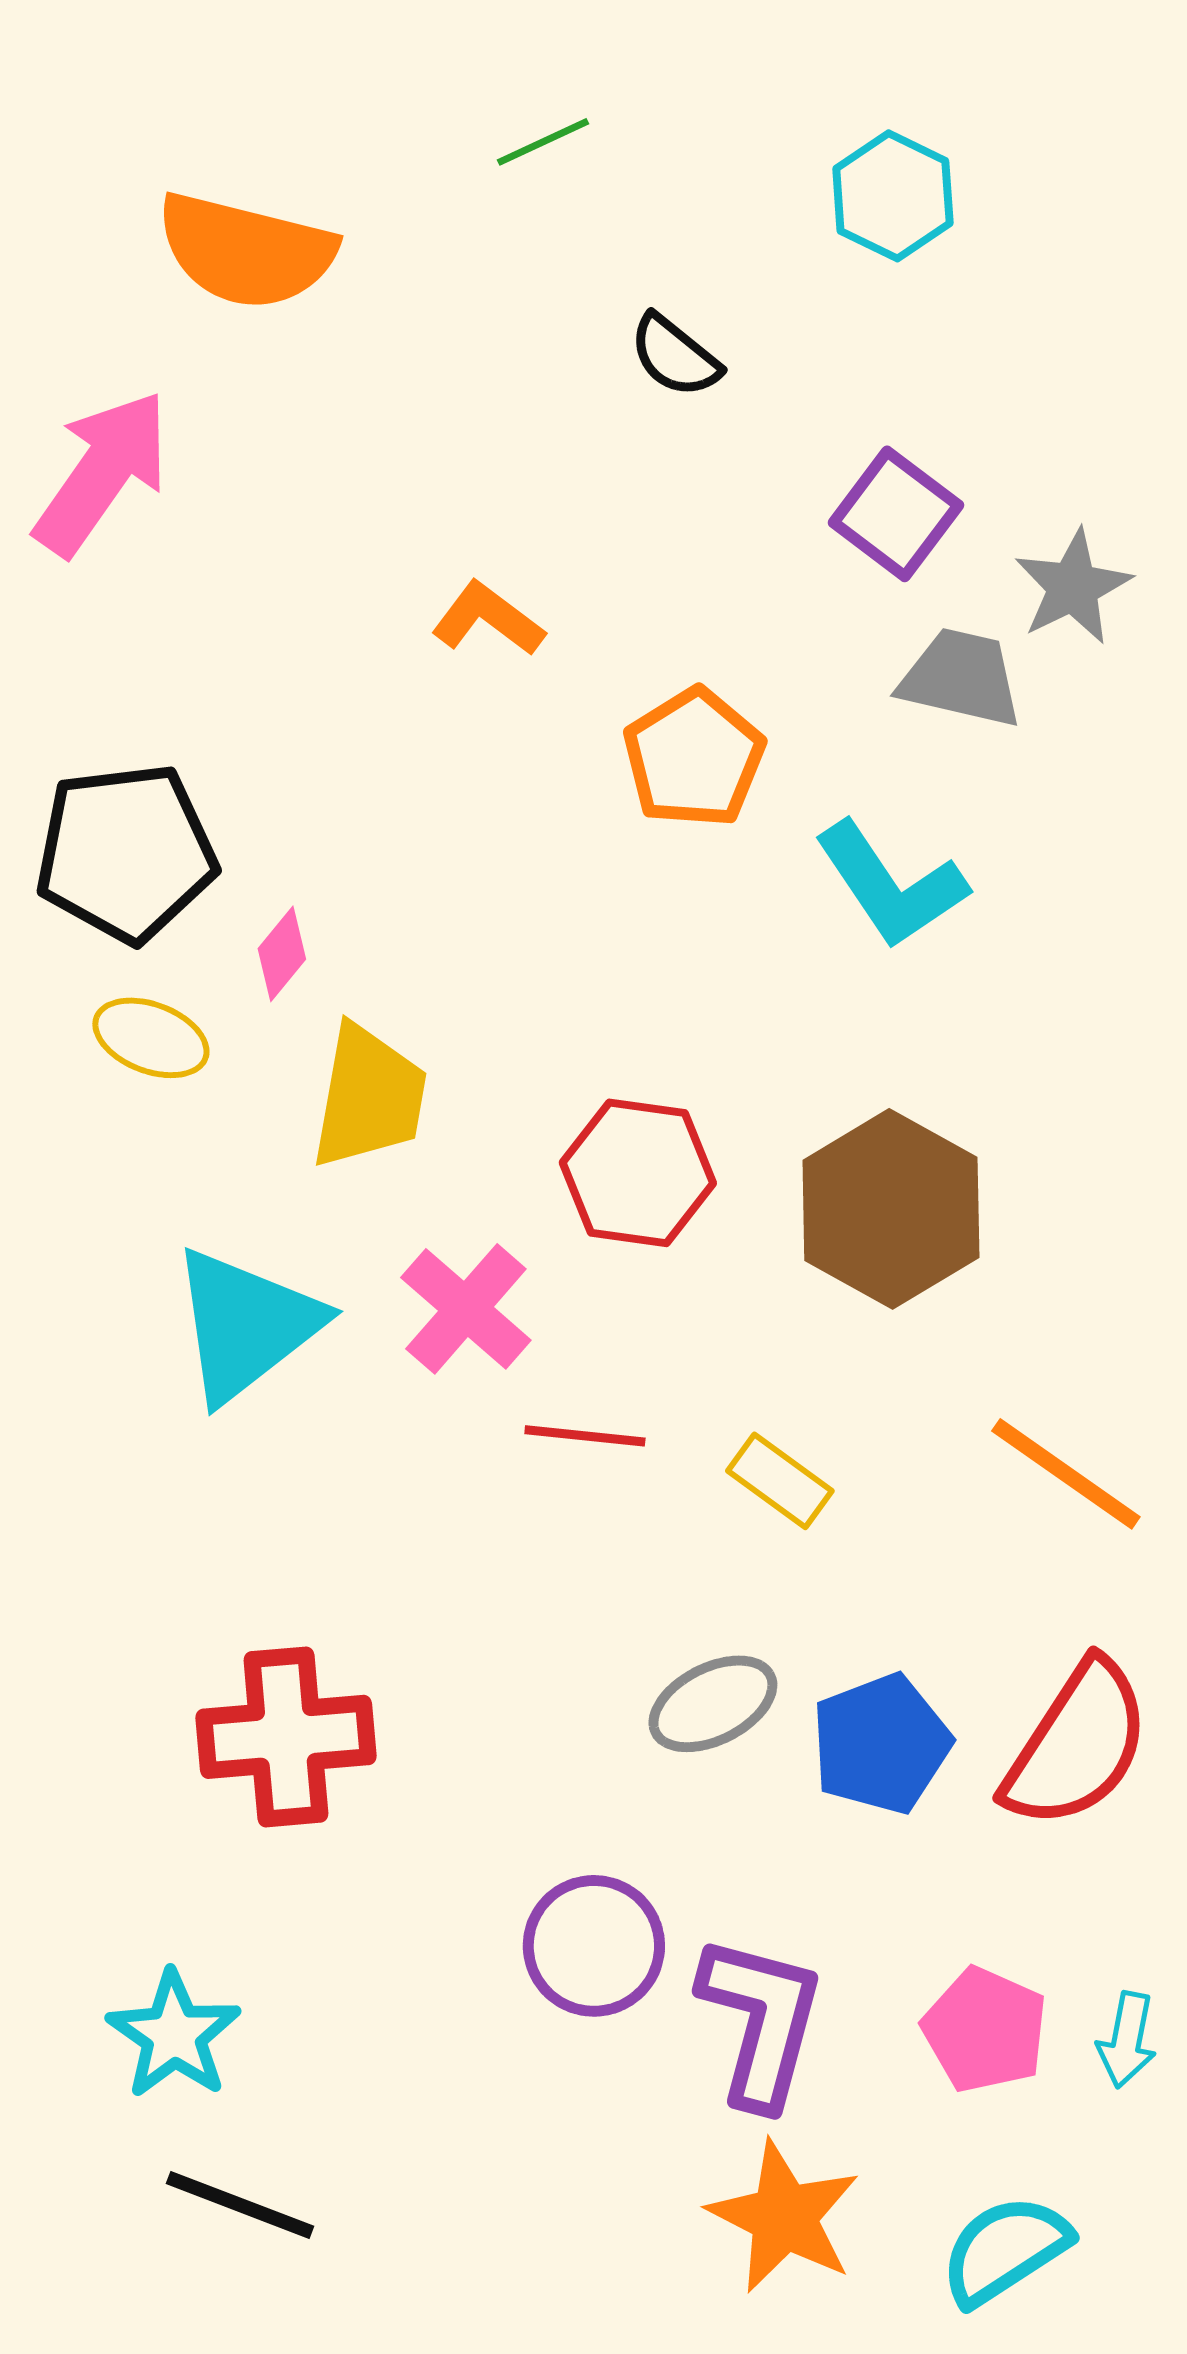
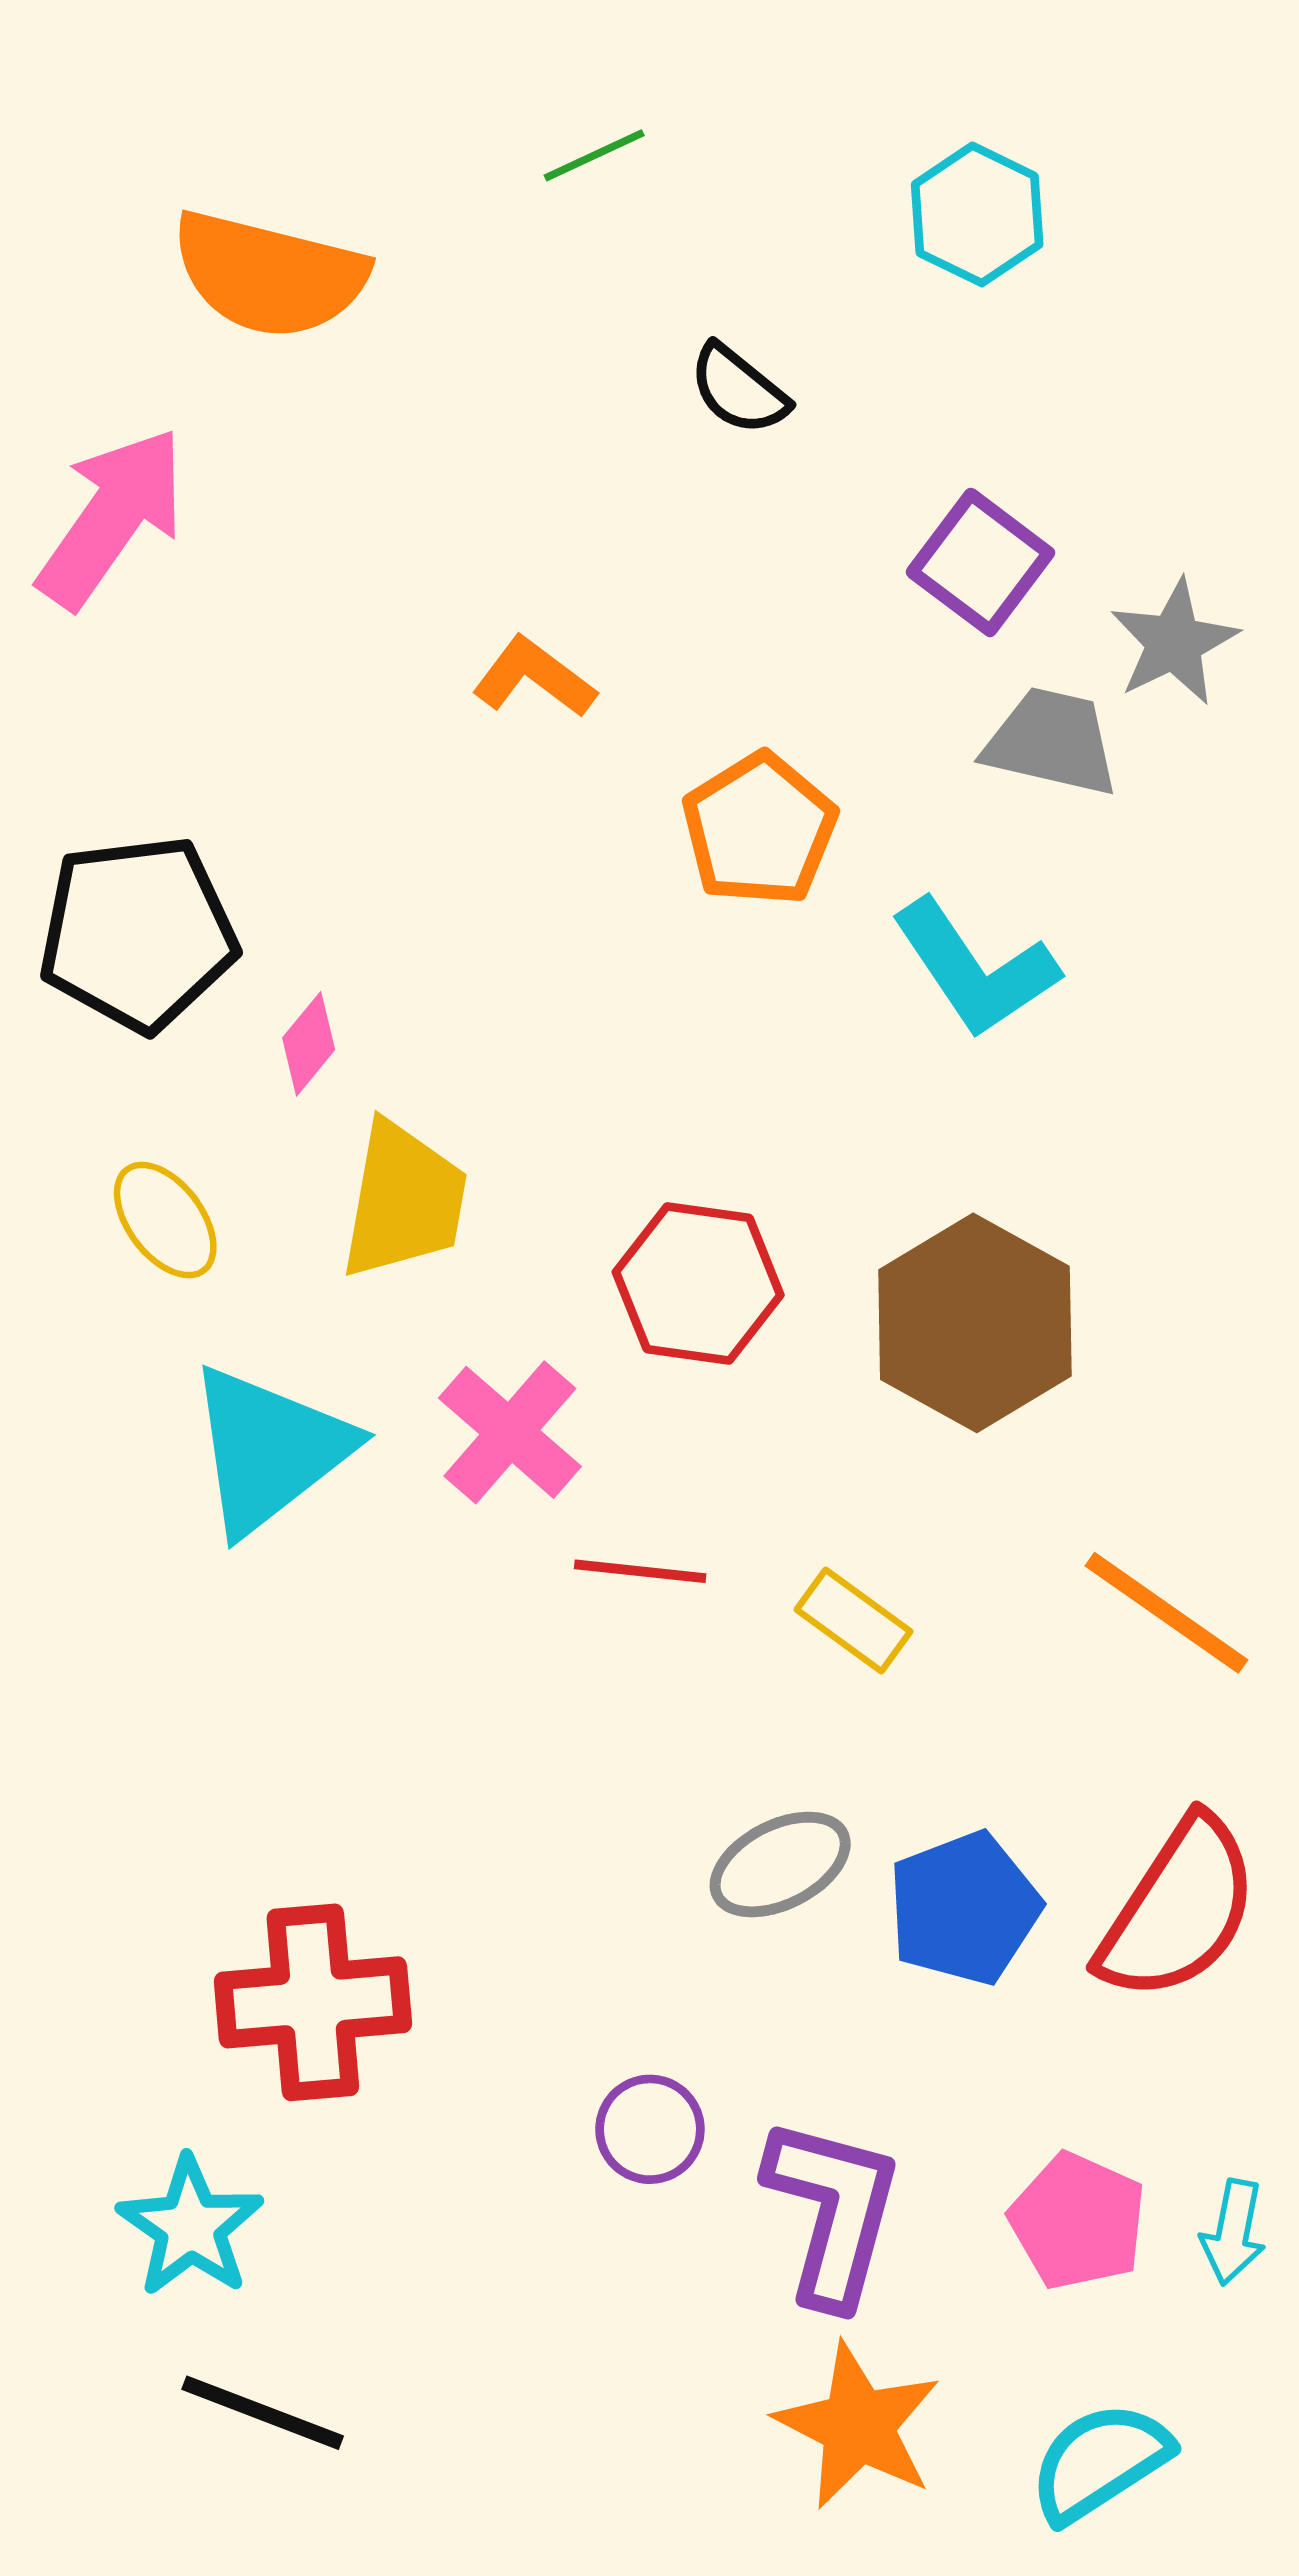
yellow ellipse: (151, 1038) -> (165, 1220), moved, turned 32
red cross: (286, 1737) -> (313, 2002), moved
purple circle: (594, 1946) -> (650, 2129), size x0.7

